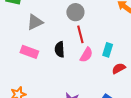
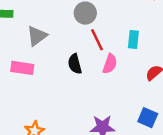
cyan rectangle: (108, 50) -> (133, 39), moved
pink rectangle: (29, 52) -> (22, 68), moved

